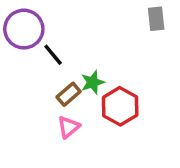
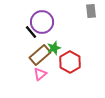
purple circle: (24, 29) -> (42, 22), moved
brown rectangle: (69, 94) -> (40, 55), size x1.5

